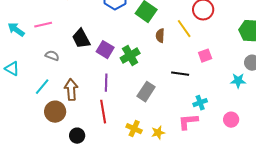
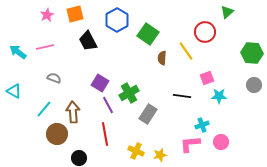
black trapezoid: (81, 39) -> (88, 41), moved
purple square: (105, 50) -> (100, 83), moved
green cross: (130, 56) -> (129, 93), moved
cyan star: (238, 81) -> (219, 96), moved
purple line: (106, 83) -> (108, 105), turned -30
pink circle: (231, 120) -> (221, 142), moved

